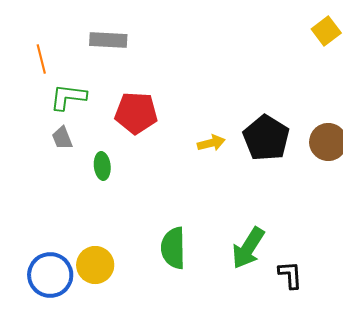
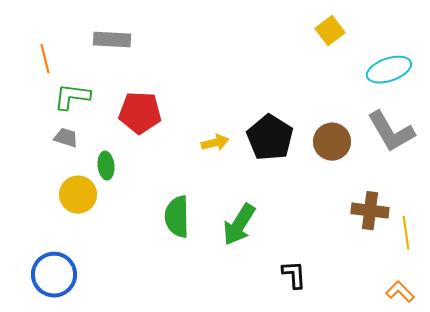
gray trapezoid: (62, 138) -> (66, 138), turned 130
green semicircle: (173, 248) -> (177, 217), moved
green arrow: (248, 248) -> (239, 225), moved
yellow circle: (95, 265) -> (78, 195), moved

